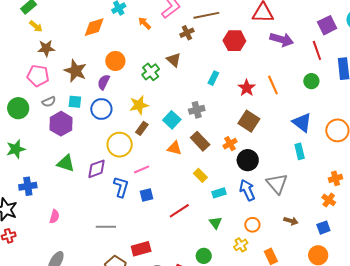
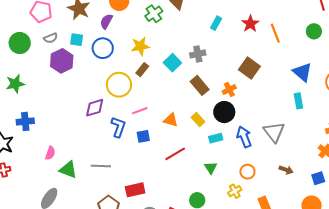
red star: (247, 88) -> (250, 24), moved
orange triangle: (174, 148) -> (171, 120), moved
black circle: (248, 160) -> (224, 112), moved
green triangle: (66, 163) -> (68, 170), moved

